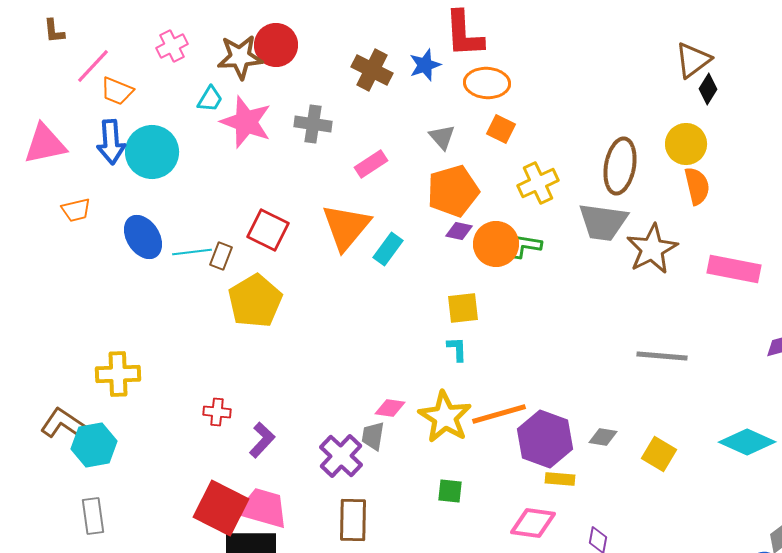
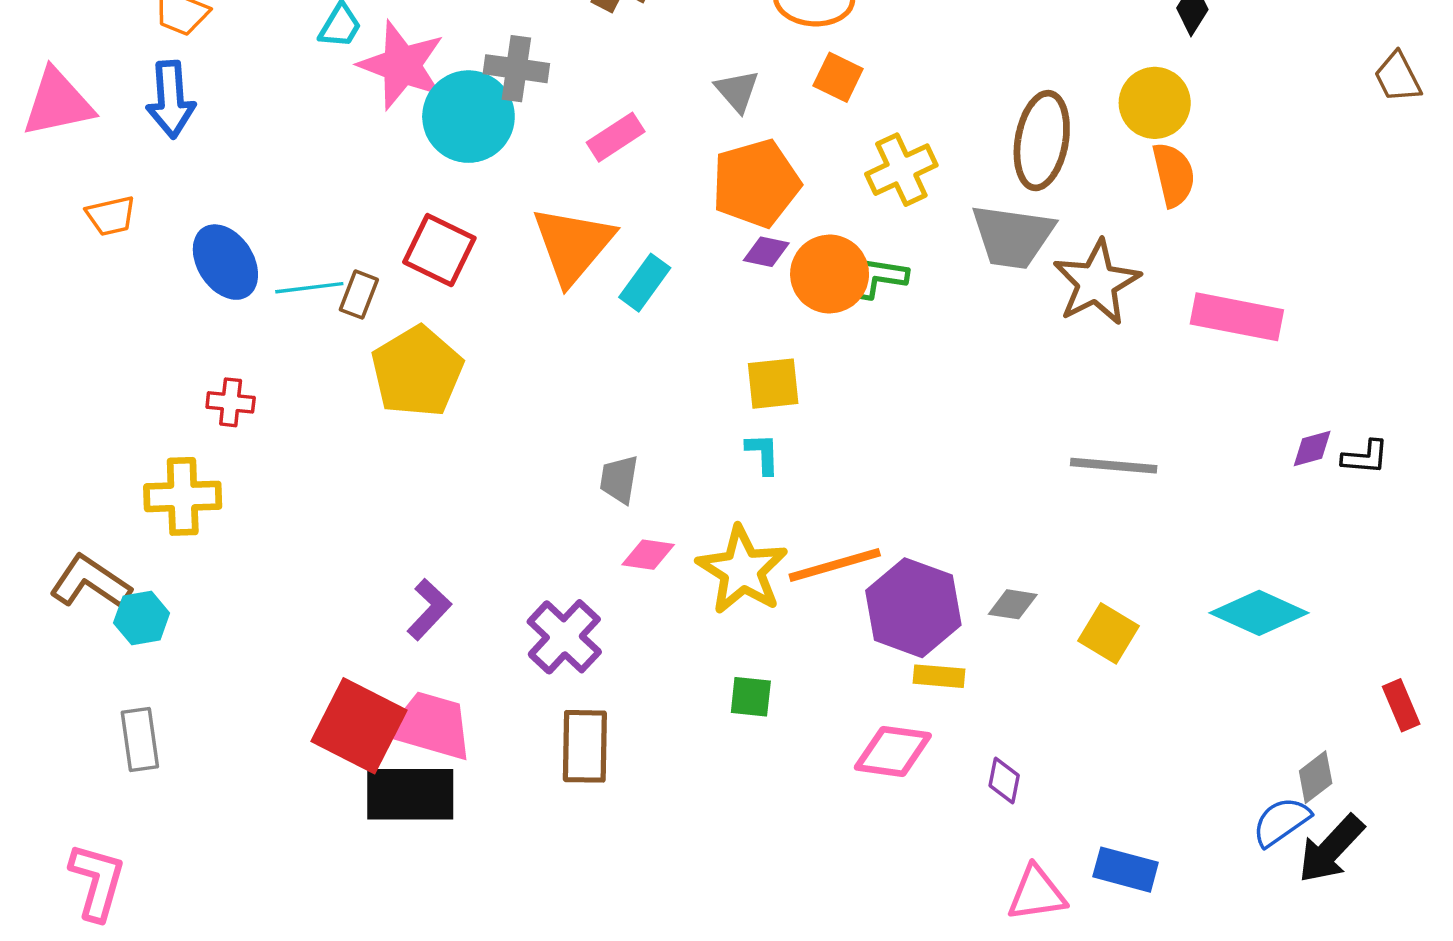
cyan circle: (152, 152) -> (468, 117), moved
red cross: (217, 412) -> (231, 402), moved
gray trapezoid: (373, 436) -> (619, 479), moved
cyan hexagon: (94, 445) -> (142, 618), size x0.7

